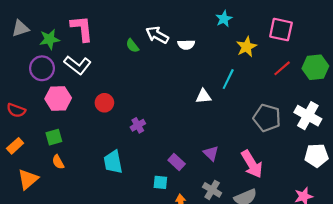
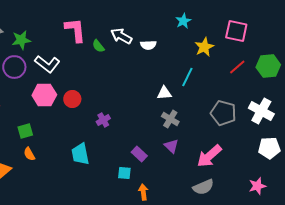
pink L-shape: (82, 28) -> (75, 30), moved
pink hexagon: (58, 98) -> (44, 95), moved
pink arrow: (252, 164) -> (209, 156), turned 80
gray cross: (212, 190) -> (170, 119), moved

